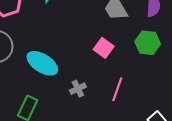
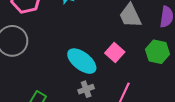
cyan ellipse: (42, 63) -> (82, 61), moved

